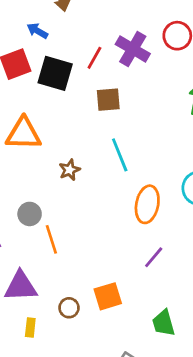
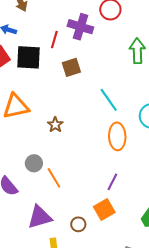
cyan line: (120, 155) -> (109, 100), moved
purple line: (154, 257) -> (112, 182), moved

